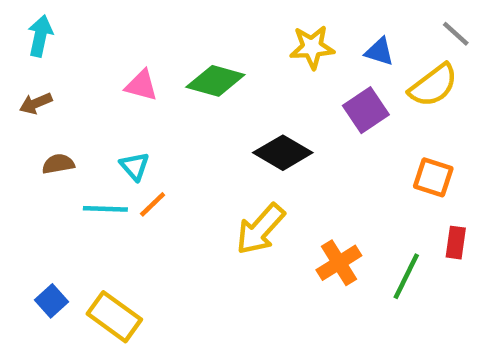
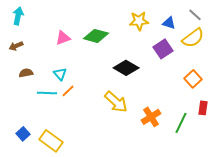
gray line: (456, 34) -> (195, 15), moved
pink triangle: (141, 85) -> (63, 38), turned -35
orange square: (433, 177) -> (193, 79), turned 30
yellow arrow: (260, 229) -> (116, 102), turned -90

